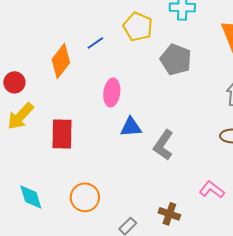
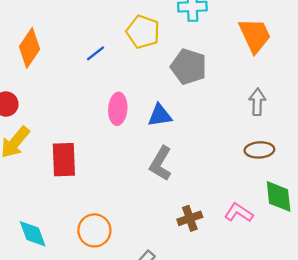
orange diamond: (61, 61) -> (30, 48), moved
blue triangle: (131, 127) -> (160, 115), moved
gray L-shape: (163, 145) -> (161, 163), moved
brown cross: (169, 214) -> (190, 218), moved, turned -35

